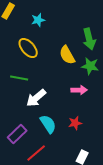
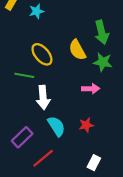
cyan star: (38, 20) -> (36, 11), moved
yellow ellipse: (28, 48) -> (42, 54), moved
white arrow: (36, 98) -> (43, 97), turned -55

